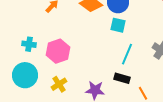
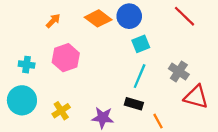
cyan square: (118, 25) -> (141, 44), moved, turned -35
pink hexagon: (58, 51) -> (66, 58), moved

